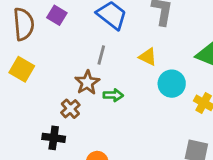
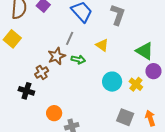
cyan circle: (172, 84) -> (112, 82), moved
green arrow: (113, 95) -> (78, 60), moved

